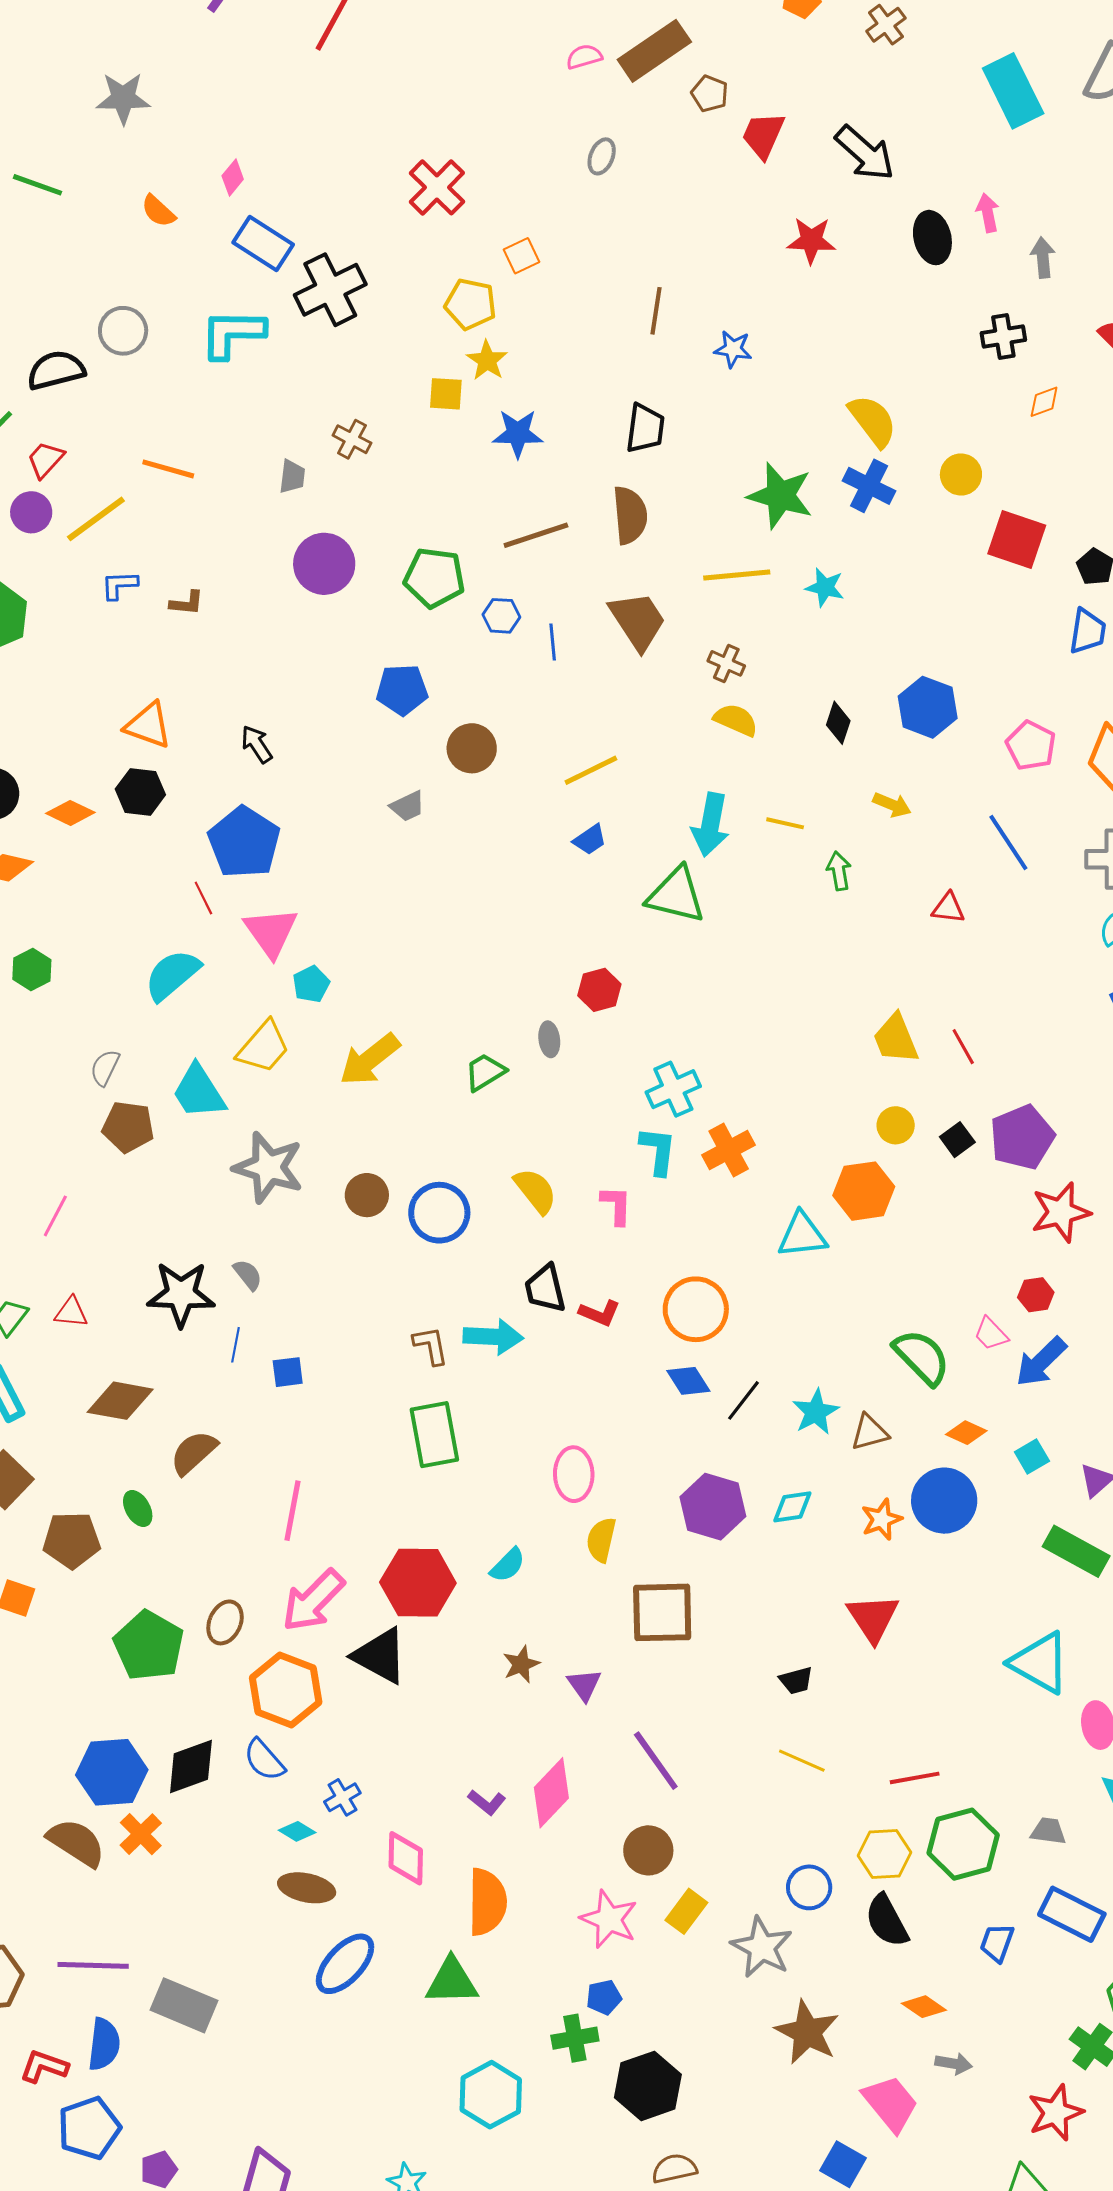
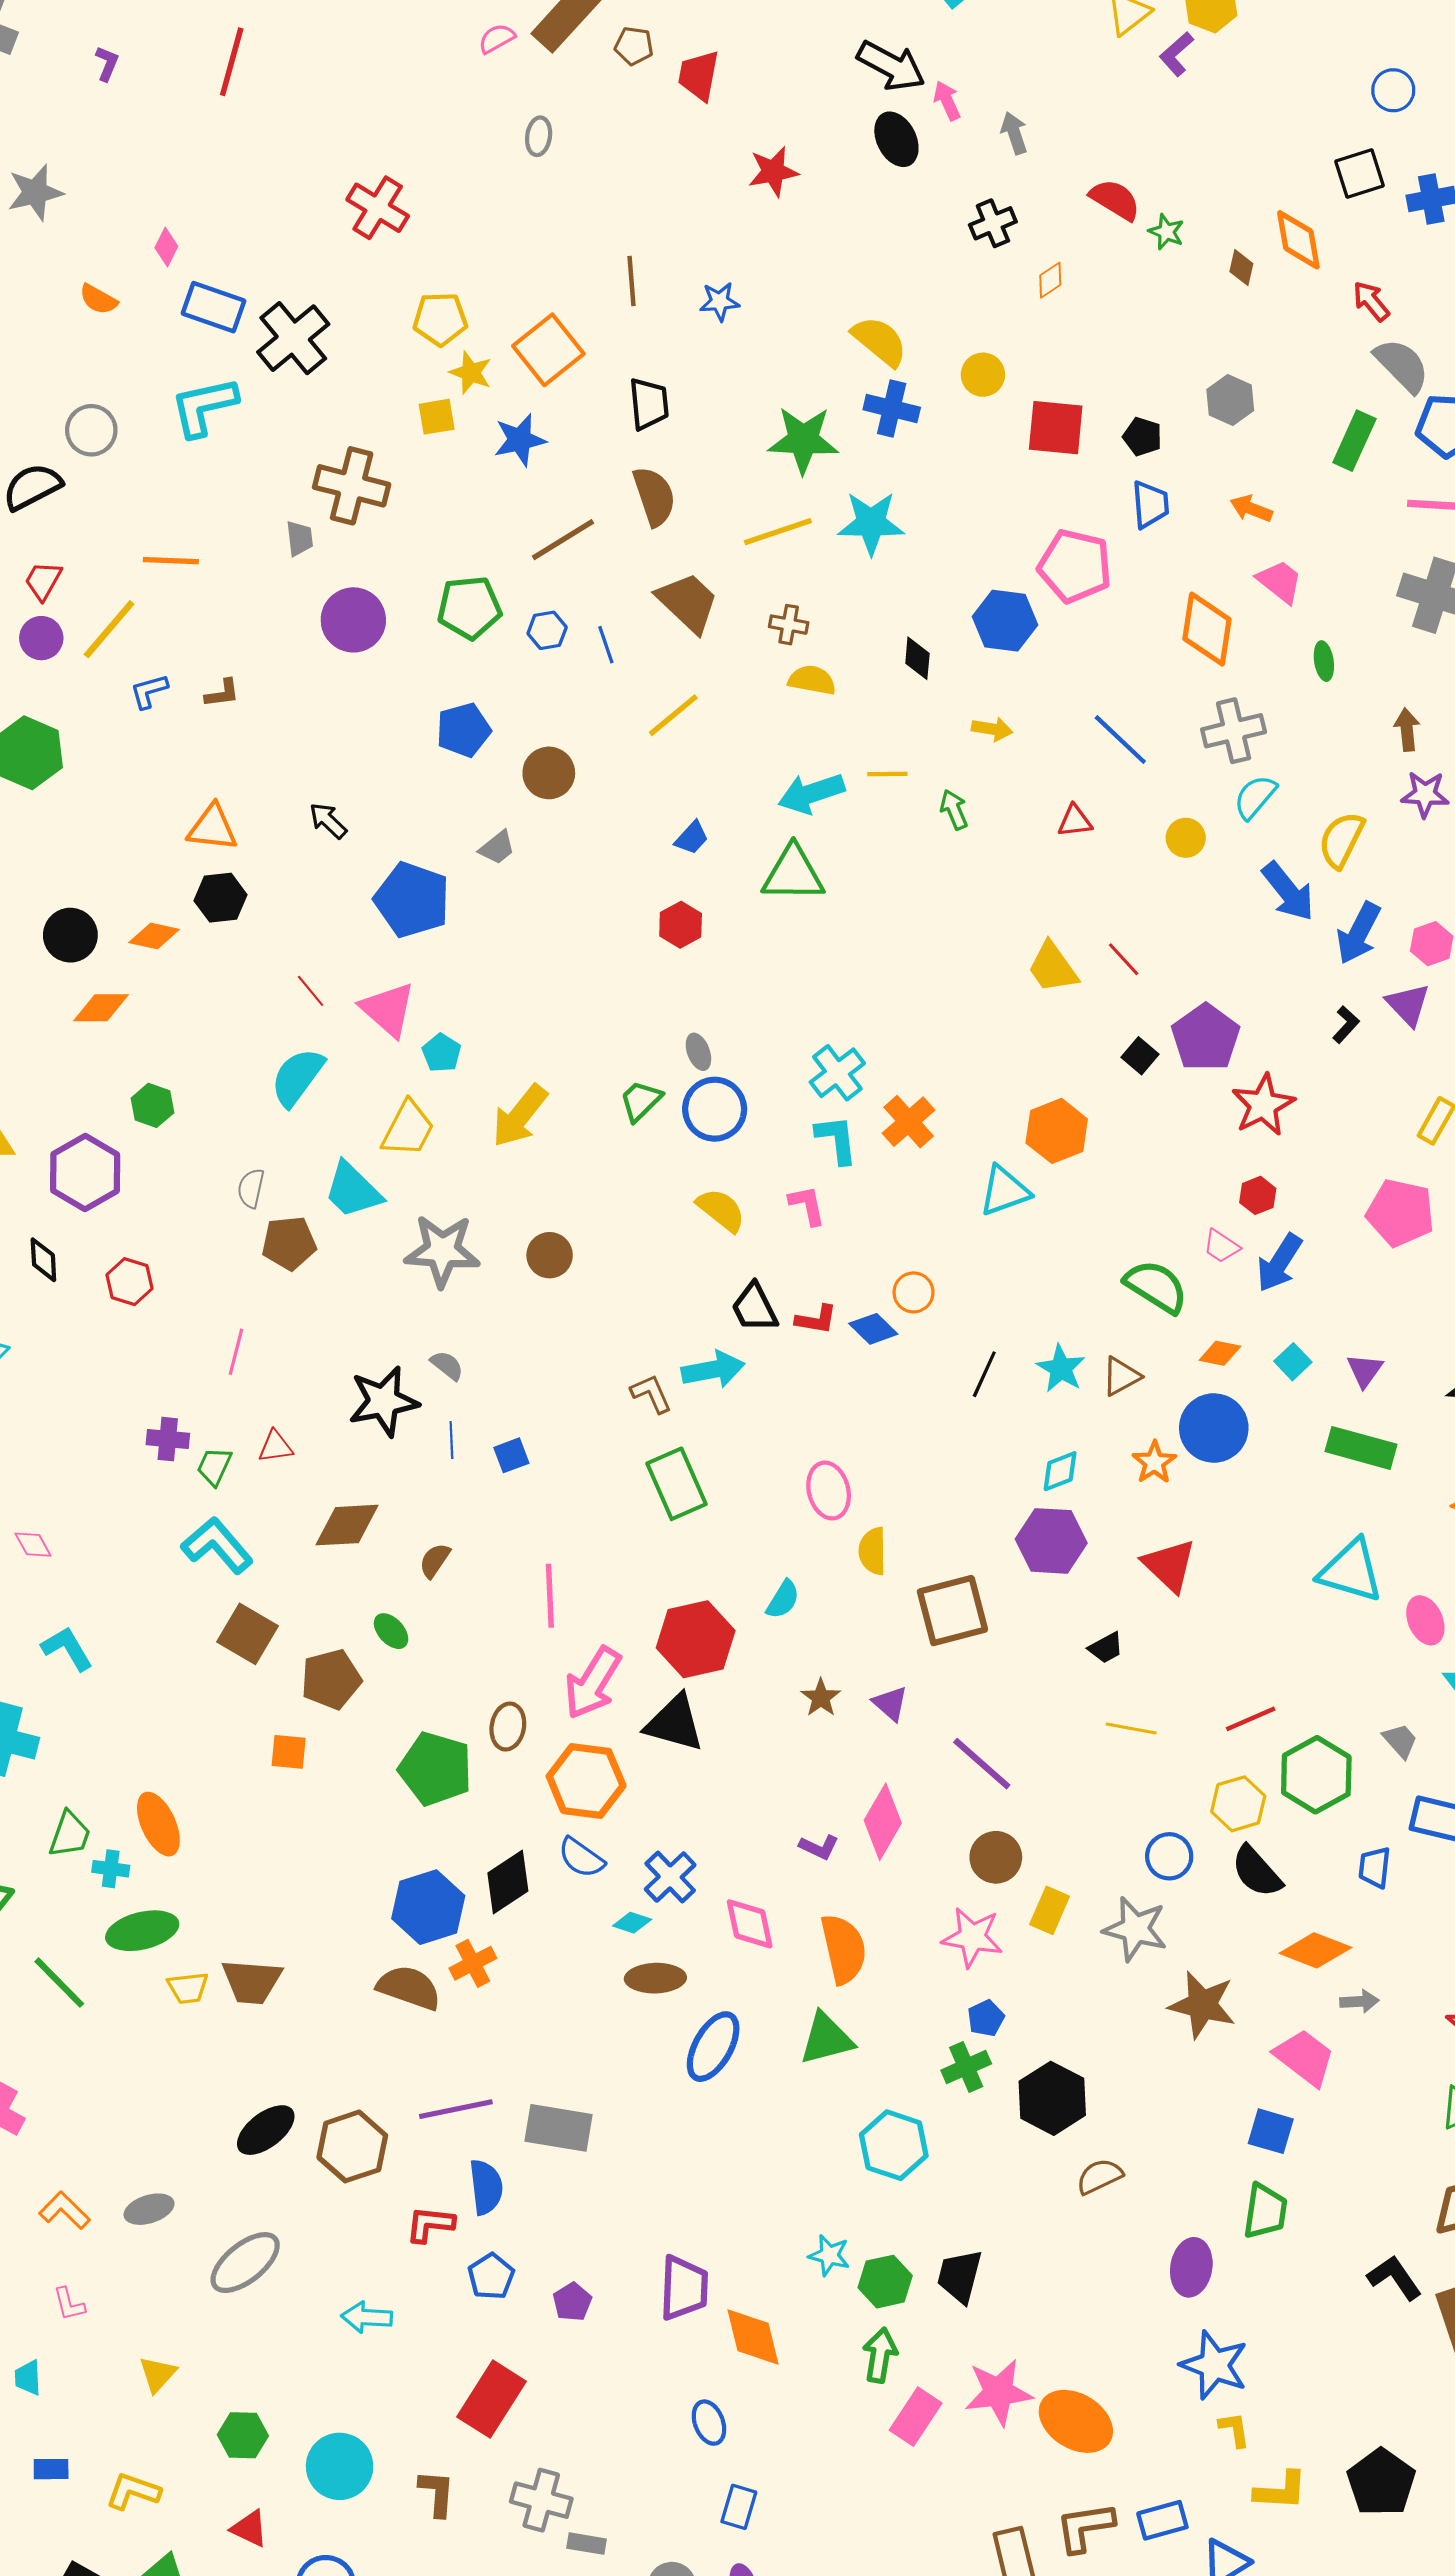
black arrow: (865, 153) -> (891, 66), moved
orange square: (521, 256) -> (548, 350), moved, size x1.8
brown cross: (352, 439) -> (352, 486), size x1.8
cyan star: (825, 587) -> (871, 523), size x1.6
pink pentagon: (1031, 746) -> (1075, 566), moved, size x1.4
yellow line: (591, 770) -> (673, 715), moved
cyan arrow: (710, 825) -> (811, 793), turned 74
blue pentagon: (244, 842) -> (412, 900), moved
red hexagon: (599, 990) -> (681, 925), moved
yellow circle: (896, 1125) -> (1186, 838), moved
blue circle: (439, 1213) -> (715, 1109), moved
orange circle: (696, 1309) -> (914, 1292), size x0.6
blue diamond: (688, 1381) -> (873, 1329), moved
brown semicircle: (194, 1453) -> (435, 1560), size x0.7
purple hexagon: (713, 1507) -> (1051, 1541), moved
blue cross: (342, 1797) -> (670, 1877), size x1.4
gray trapezoid: (1048, 1831) -> (1400, 1741), turned 54
orange cross: (141, 1834) -> (473, 1963), turned 30
orange diamond: (924, 2007) -> (1315, 1950), size x1.5
blue pentagon: (89, 2128) -> (491, 2276), size x0.7

